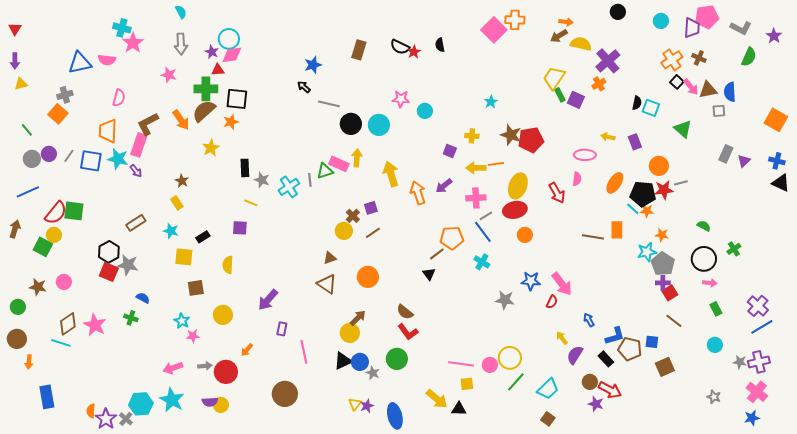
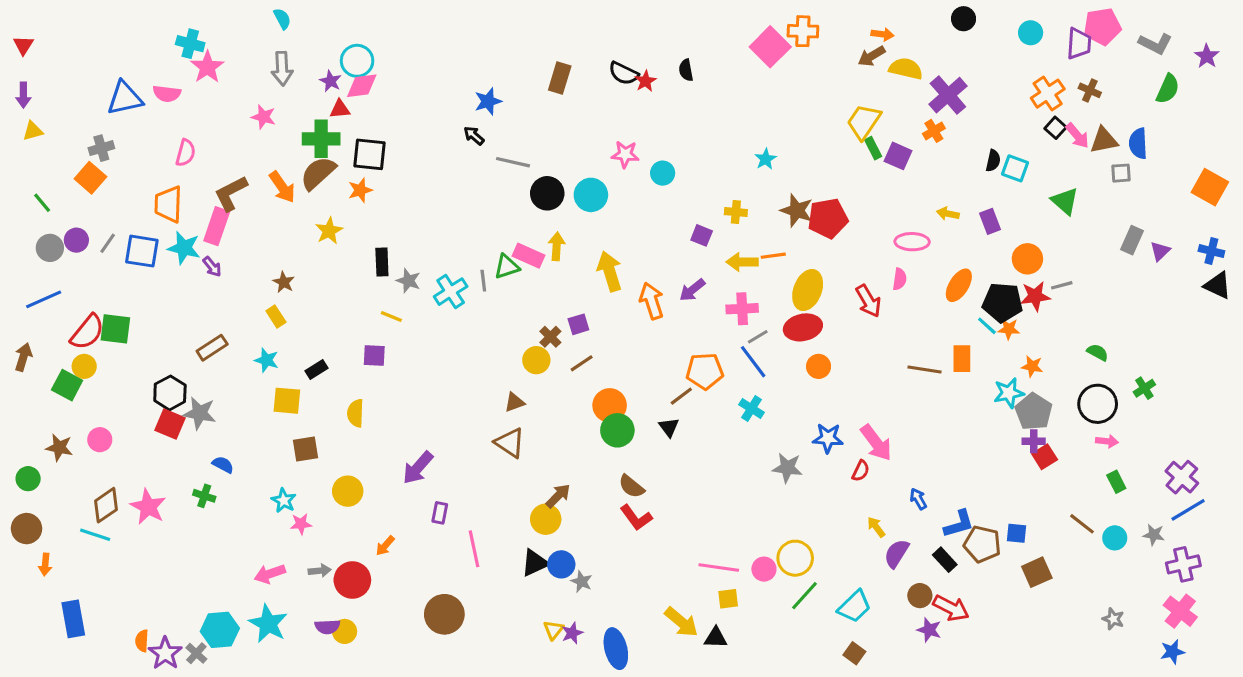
orange circle: (368, 277) -> (610, 405), moved
brown line: (674, 321) -> (1082, 524), moved
green circle: (397, 359) -> (617, 430), moved
gray star: (740, 362) -> (1154, 535), moved

